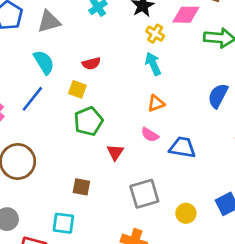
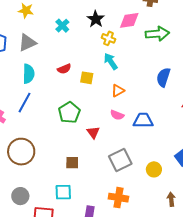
cyan semicircle: (44, 62) -> (29, 74), turned 42
yellow square: (77, 89) -> (87, 78), moved

